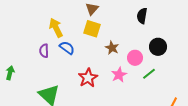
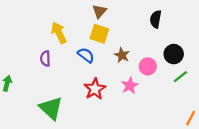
blue semicircle: (67, 48) -> (86, 55), moved
green line: (149, 74) -> (180, 77), moved

